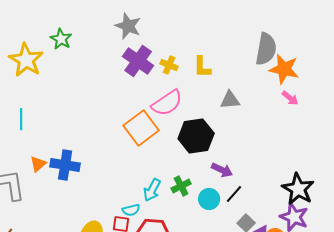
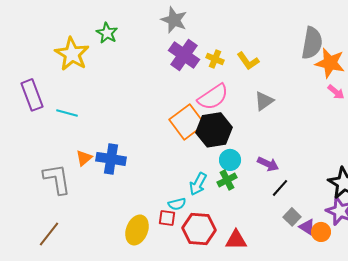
yellow L-shape: (202, 67) -> (248, 61), turned -35
gray triangle: (230, 100) -> (264, 101), moved, turned -30
cyan line: (21, 119) -> (67, 113), turned -75
black hexagon: (196, 136) -> (214, 130), moved
cyan circle: (209, 199) -> (230, 160), moved

